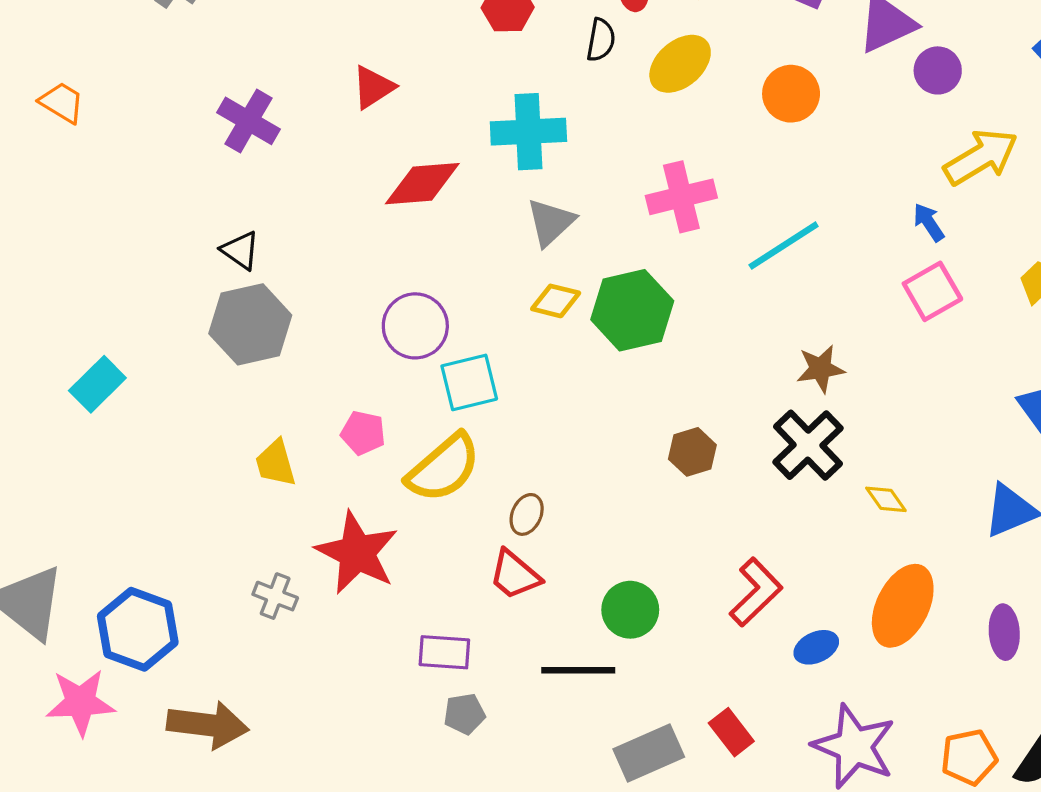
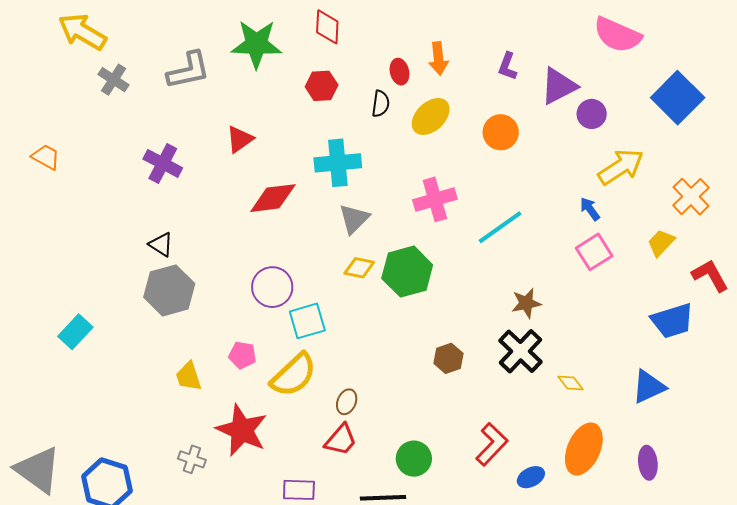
red trapezoid: (515, 575) -> (341, 440), turned -87

